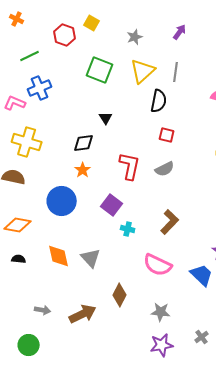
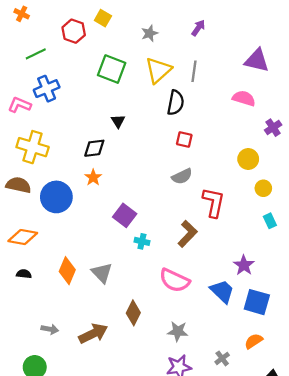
red L-shape: (130, 166) -> (213, 202), moved
blue circle: (62, 201) -> (56, 197), moved
orange diamond: (59, 256) -> (67, 271), turned 35

